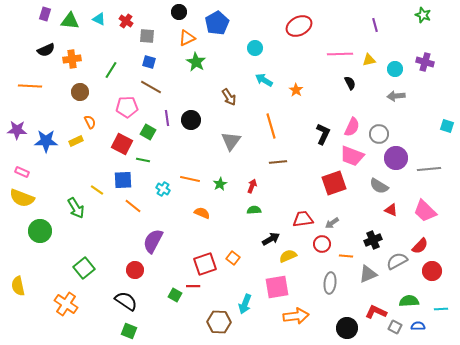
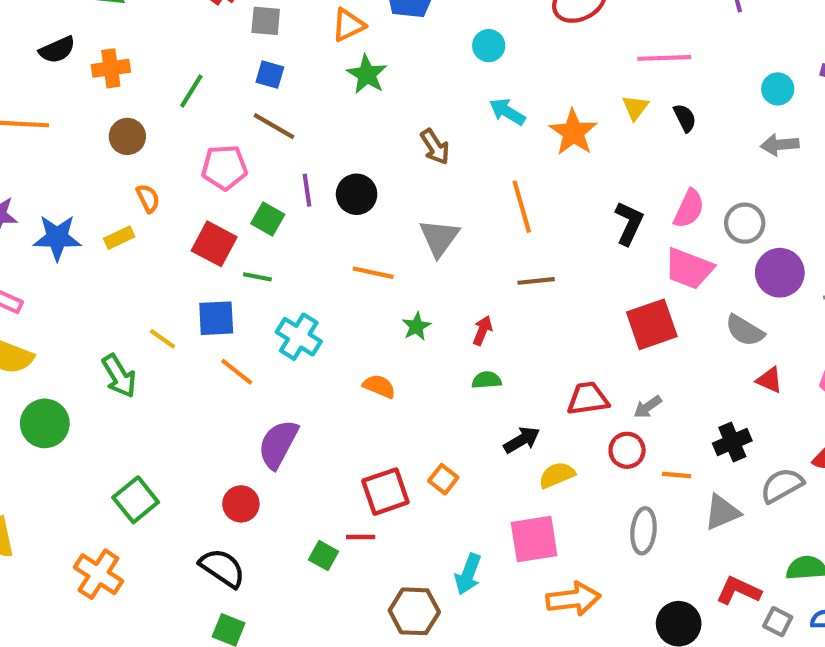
yellow triangle: (369, 60) -> (635, 108), moved, turned -40
orange star: (296, 90) -> (573, 132), size x1.6
orange line: (190, 179) -> (373, 273), moved
cyan cross: (163, 189) -> (299, 337), size x1.5

